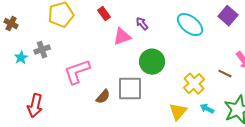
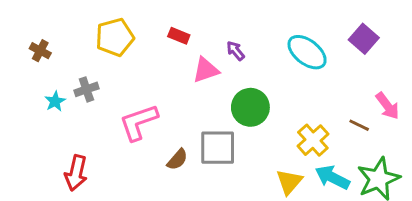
red rectangle: (104, 14) -> (179, 36), turned -32
cyan arrow: (207, 109) -> (332, 177), size x1.6

